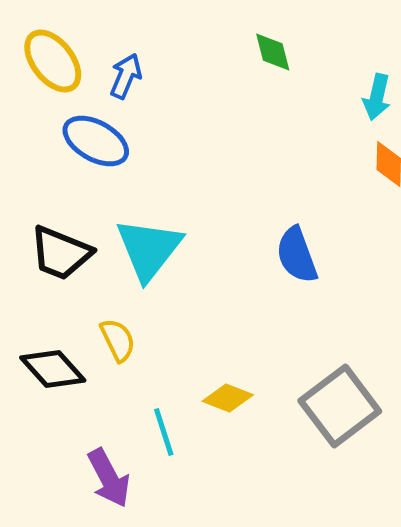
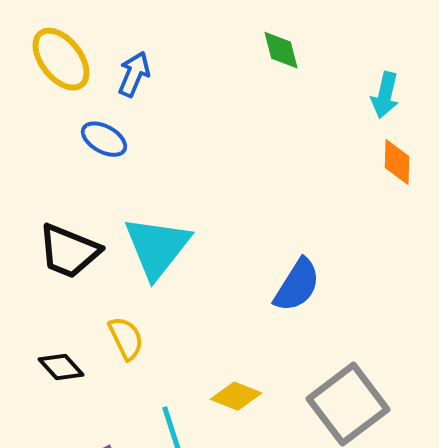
blue ellipse: (96, 141) -> (104, 139), size x0.7
blue semicircle: (297, 255) -> (297, 285), moved, turned -128
black diamond: (53, 369) -> (61, 367), size x0.7

